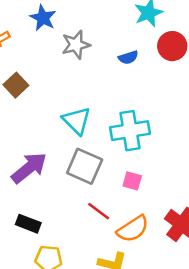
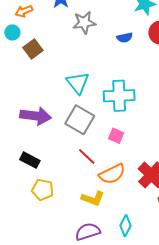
purple arrow: (29, 168) -> (36, 116), turned 40

